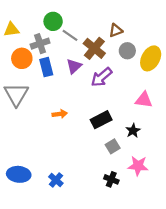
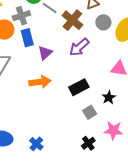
purple triangle: (74, 66) -> (45, 53), moved
orange arrow: (60, 114) -> (40, 82), size x1.5
black cross: (111, 179) -> (88, 143), turned 32

